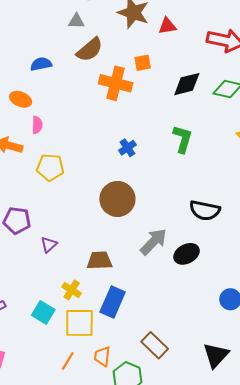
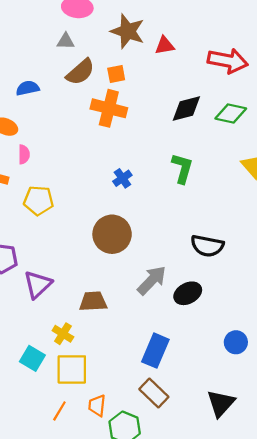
orange square: (143, 63) -> (116, 74), moved
purple triangle: (49, 245) -> (38, 285), size x1.6
blue rectangle: (113, 302) -> (155, 351), moved

